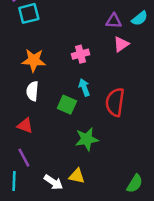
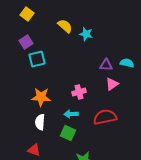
cyan semicircle: (140, 18) -> (127, 63), turned -128
cyan arrow: (84, 87) -> (71, 114), moved, turned -72
red semicircle: (115, 102) -> (105, 117), moved, turned 70

